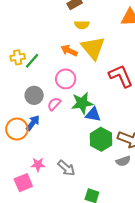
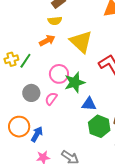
yellow semicircle: (82, 25) -> (55, 21), moved
orange arrow: (69, 51) -> (47, 40), moved, turned 133
green star: (82, 103) -> (75, 82), moved
blue arrow: (33, 123) -> (37, 134), moved

